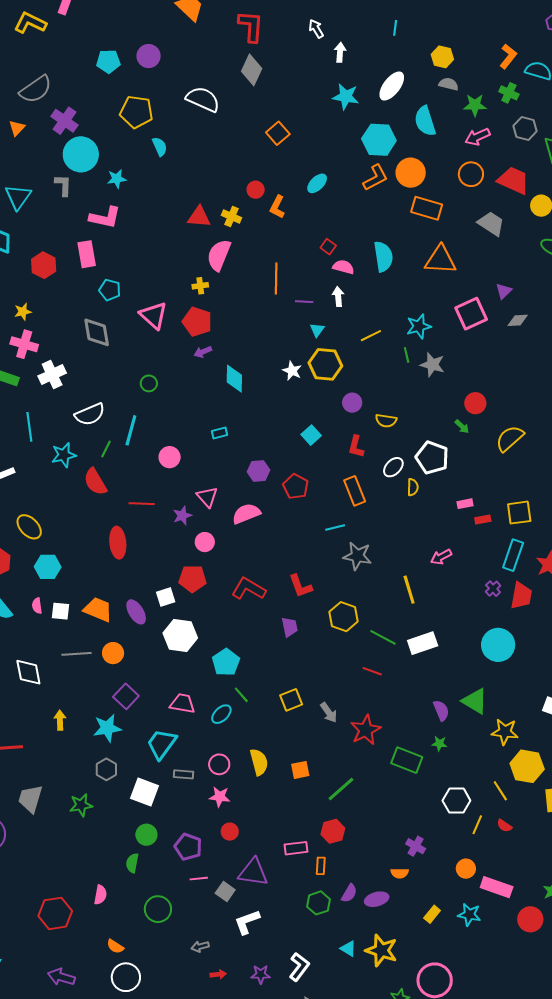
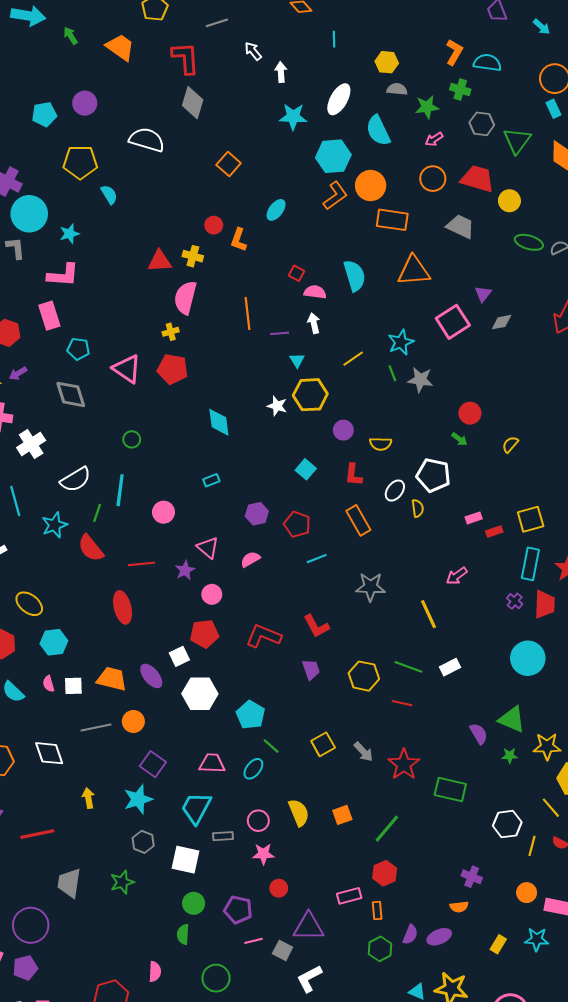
pink arrow: (477, 137) -> (434, 139), size x0.7
purple arrow: (203, 352) -> (18, 373), moved
yellow semicircle: (510, 438) -> (510, 444), size x0.6
pink semicircle: (246, 514) -> (250, 559), size x0.7
cyan line: (335, 527) -> (317, 559), moved
yellow hexagon: (344, 617) -> (364, 676), moved
white rectangle: (423, 643) -> (450, 667), size x0.7
green star: (439, 744) -> (510, 756), moved

